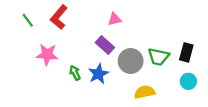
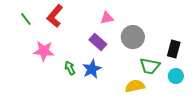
green trapezoid: (158, 57) -> (150, 66), moved
gray circle: (131, 61) -> (133, 37), moved

